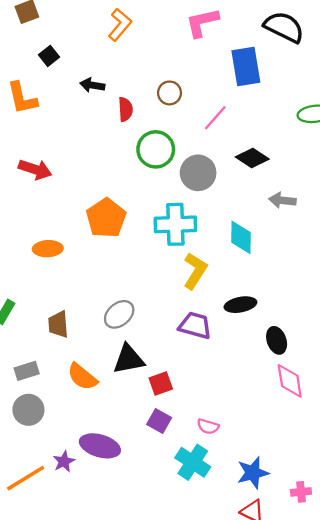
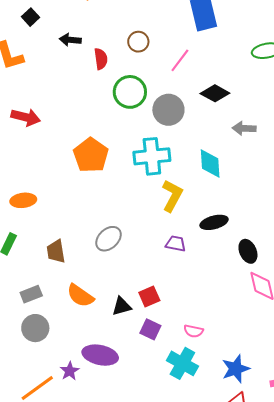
orange ellipse: (48, 249) -> (23, 200), moved
purple trapezoid: (195, 326) -> (176, 244), size x0.7
black triangle: (129, 359) -> (122, 306), moved, size x0.7

